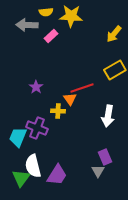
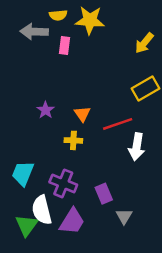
pink rectangle: (51, 36) -> (65, 46), turned -40
red line: (82, 88) -> (118, 124), moved
orange triangle: (70, 99) -> (82, 114), moved
purple cross: (37, 128) -> (63, 183), moved
purple rectangle: (105, 157) -> (104, 194), moved

